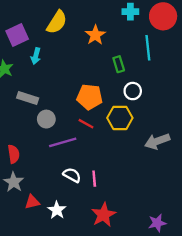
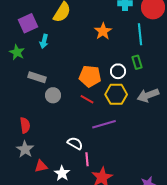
orange star: (95, 35) -> (103, 31), moved
green rectangle: (119, 64) -> (137, 62), moved
white circle: (133, 91) -> (118, 71), moved
gray arrow: (157, 141) -> (148, 95), moved
purple line: (63, 142) -> (104, 124), moved
pink line: (94, 179) -> (87, 159), moved

